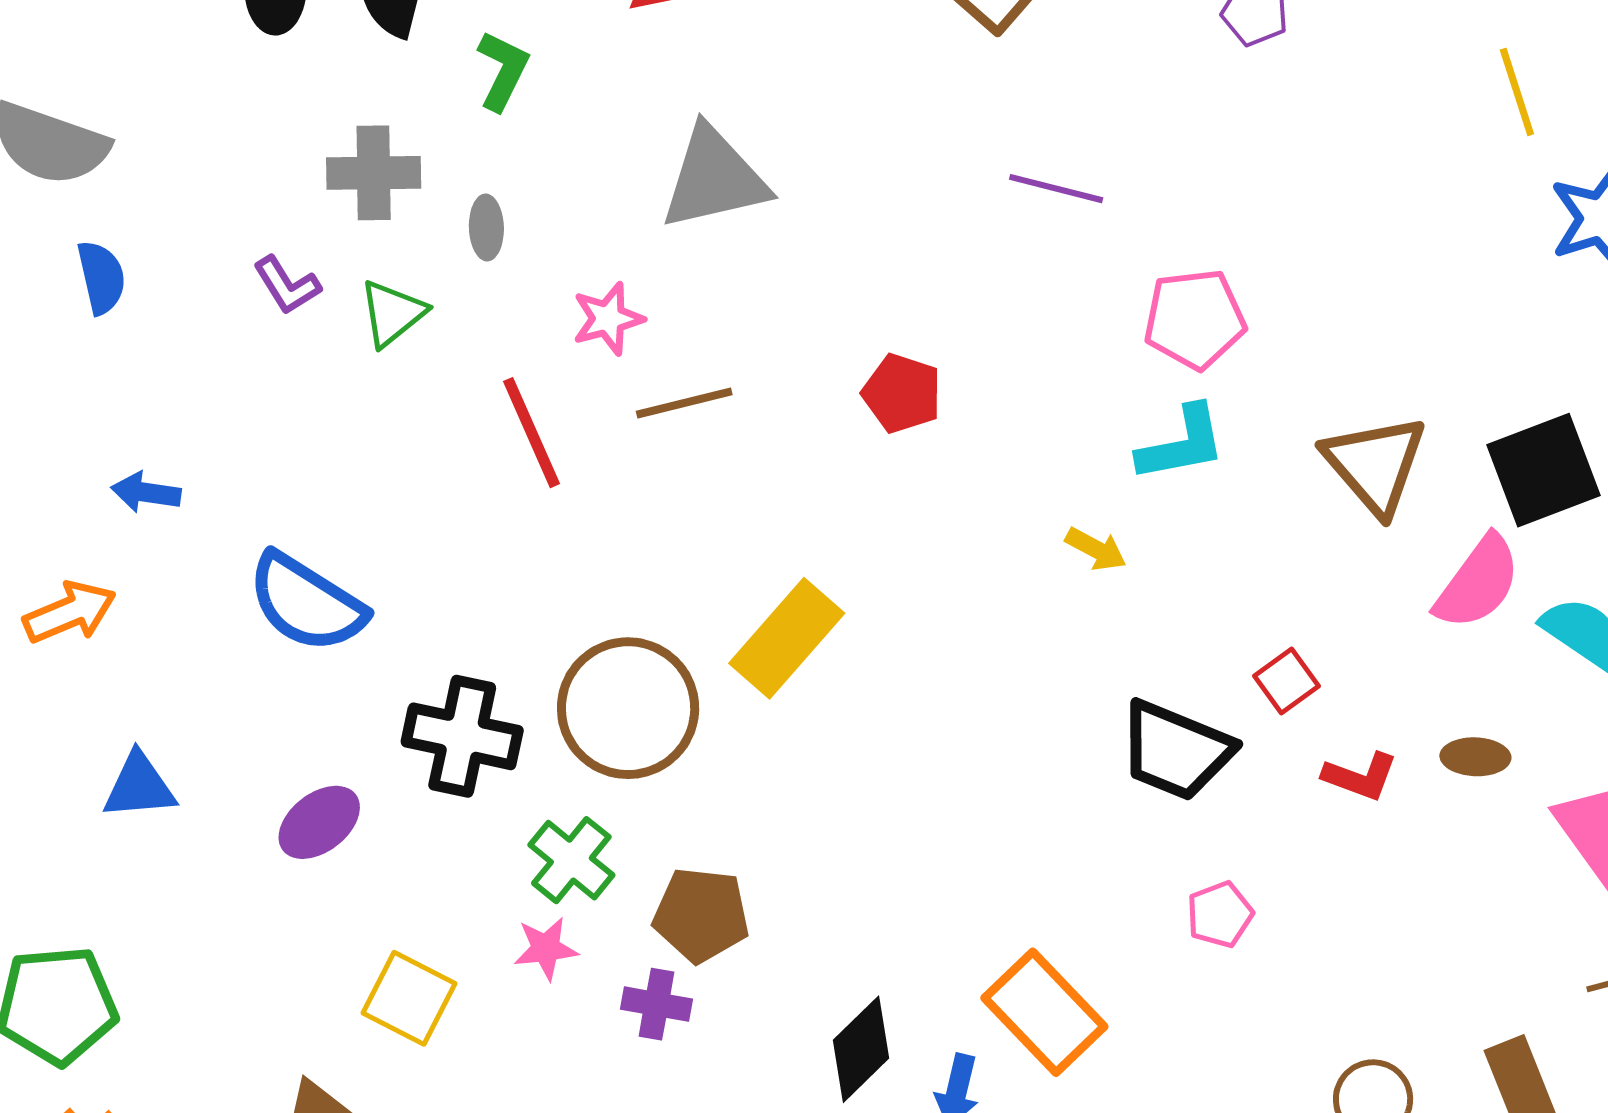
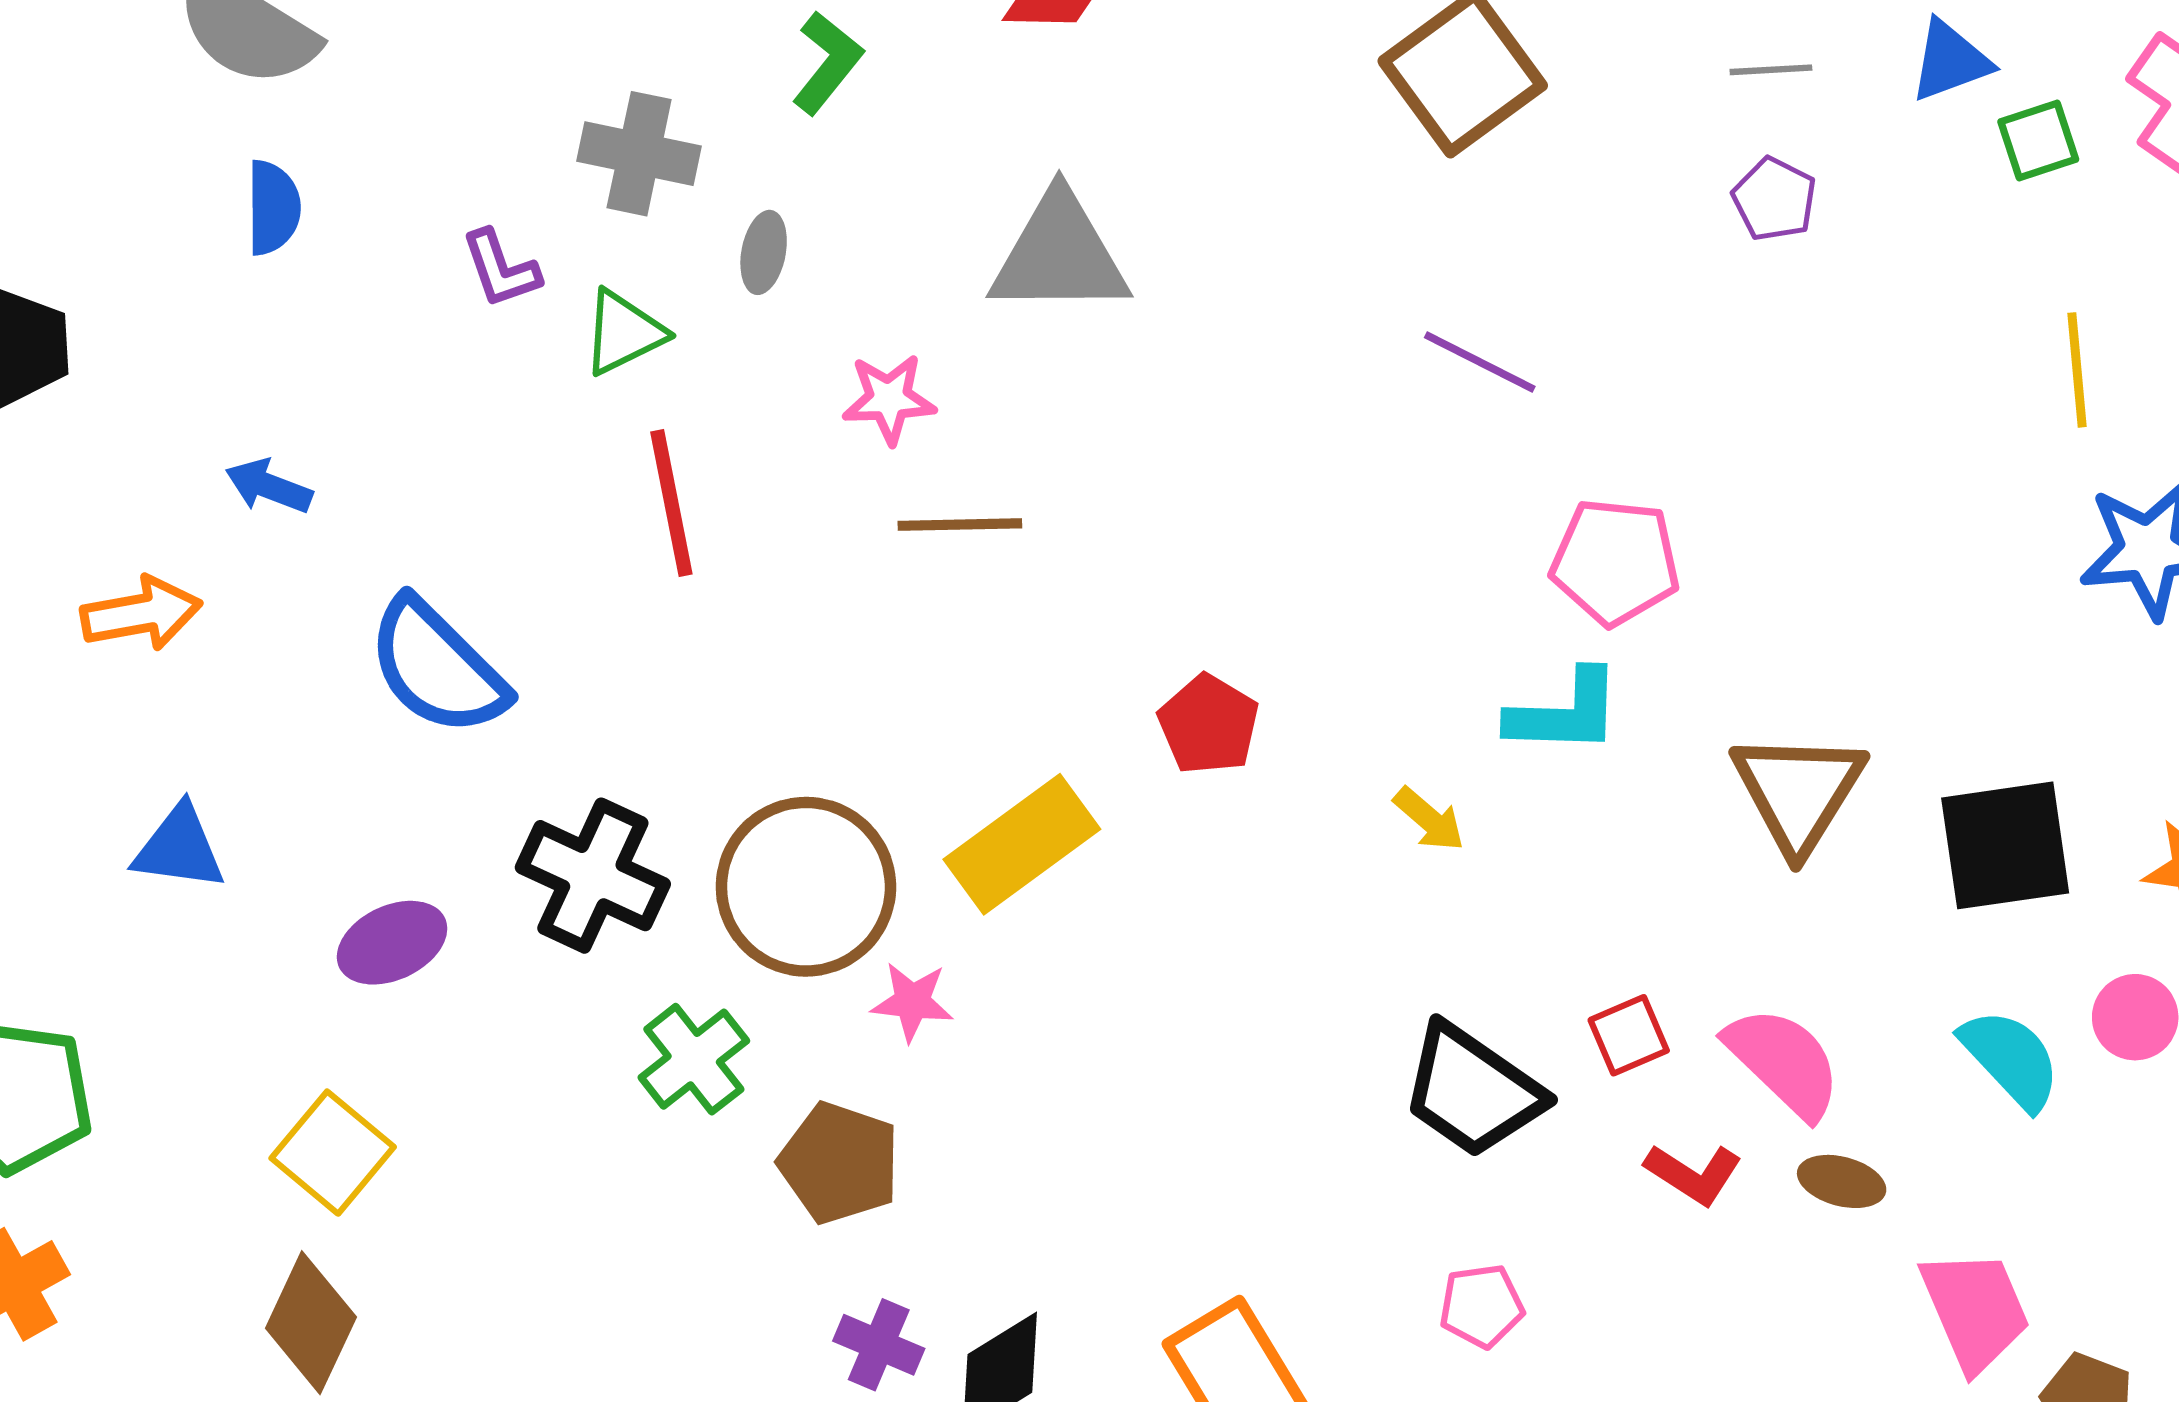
red pentagon: (902, 393) -> (1209, 725), moved
red line: (531, 433) -> (671, 503), moved
pink semicircle: (1478, 582) -> (1784, 1062), moved, turned -95
pink star: (546, 948) -> (912, 1002), moved
yellow square: (409, 998) -> (333, 1153), moved
purple cross: (657, 1004) -> (879, 1345), moved

